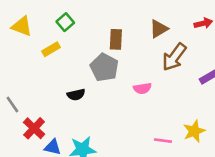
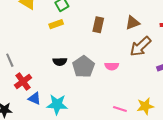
yellow rectangle: (51, 49) -> (56, 24), moved
gray pentagon: (104, 67) -> (84, 67), moved

